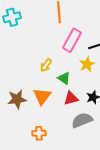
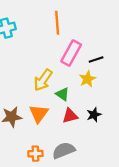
yellow arrow: (46, 65) -> (43, 80), size x1.5
gray semicircle: (82, 120) -> (64, 150), moved

